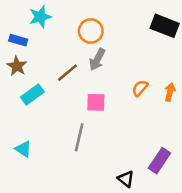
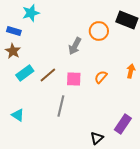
orange circle: (91, 31) -> (99, 31), moved
brown line: (67, 73) -> (48, 75), moved
orange semicircle: (140, 88) -> (101, 77), moved
black triangle: (126, 179) -> (97, 138), turned 40

